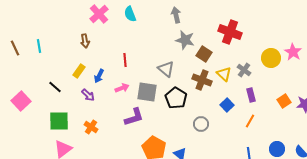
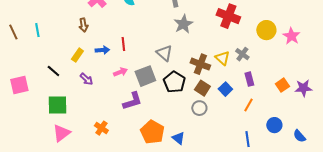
gray star: (185, 40) -> (183, 24), turned 30
brown square: (204, 54) -> (202, 88), moved
yellow circle: (271, 58) -> (266, 30), moved
blue arrow: (99, 76) -> (102, 50), moved, turned -120
gray square: (147, 92) -> (145, 76), turned -30
pink square: (21, 101) -> (19, 85), turned 30
orange cross: (91, 127) -> (101, 128), moved
blue circle: (277, 149) -> (274, 125), moved

